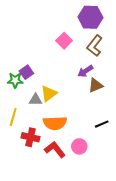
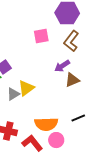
pink square: (64, 41) -> (41, 36), turned 35
gray triangle: (36, 100) -> (13, 94), turned -32
orange semicircle: (55, 123) -> (46, 124), moved

